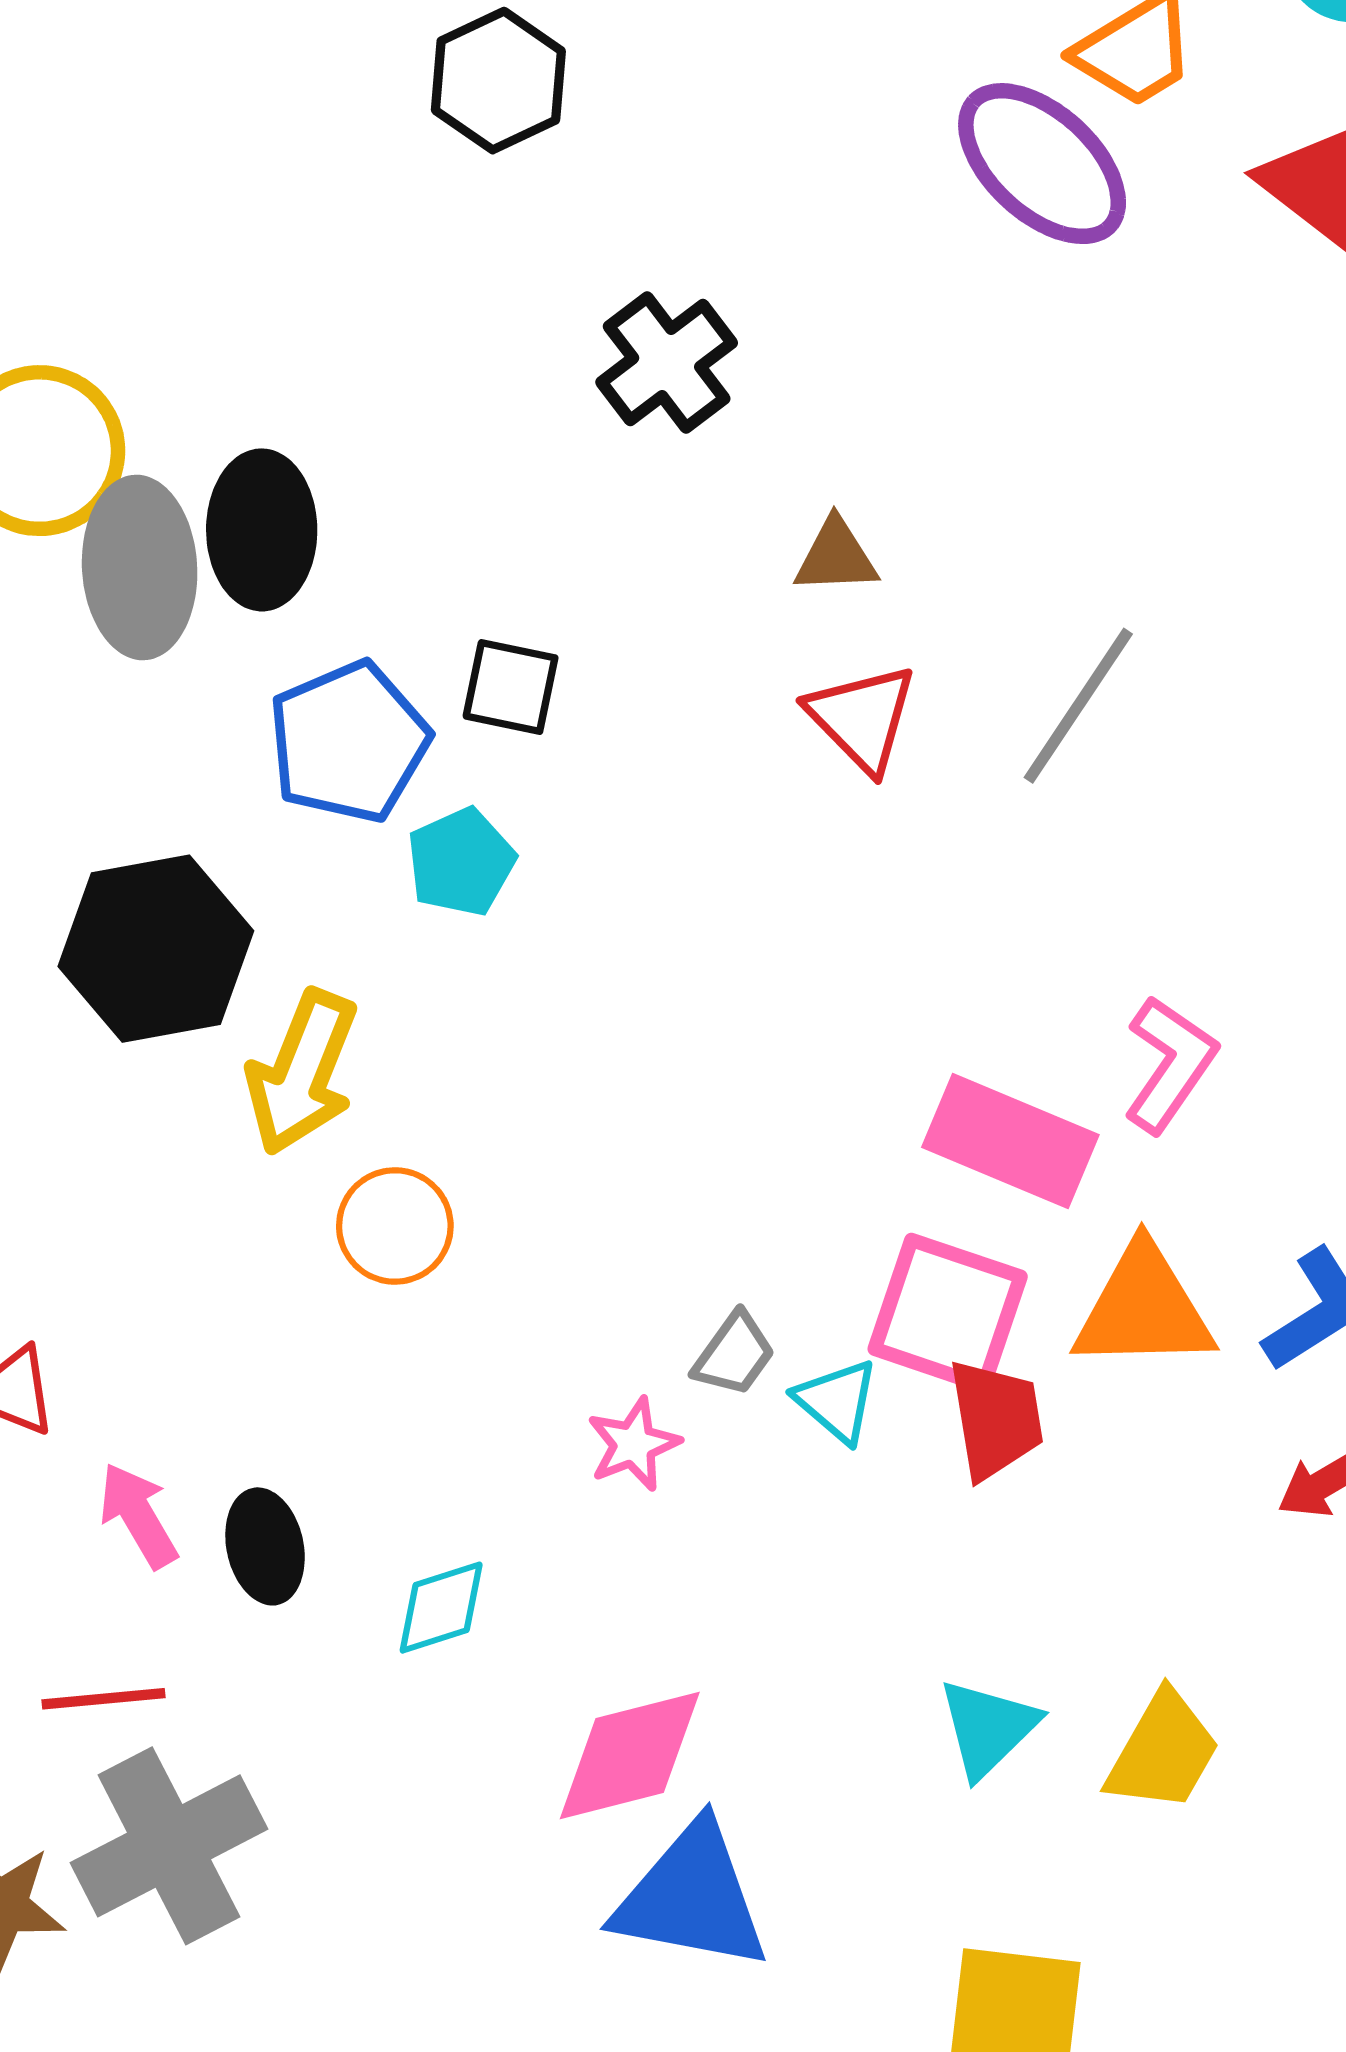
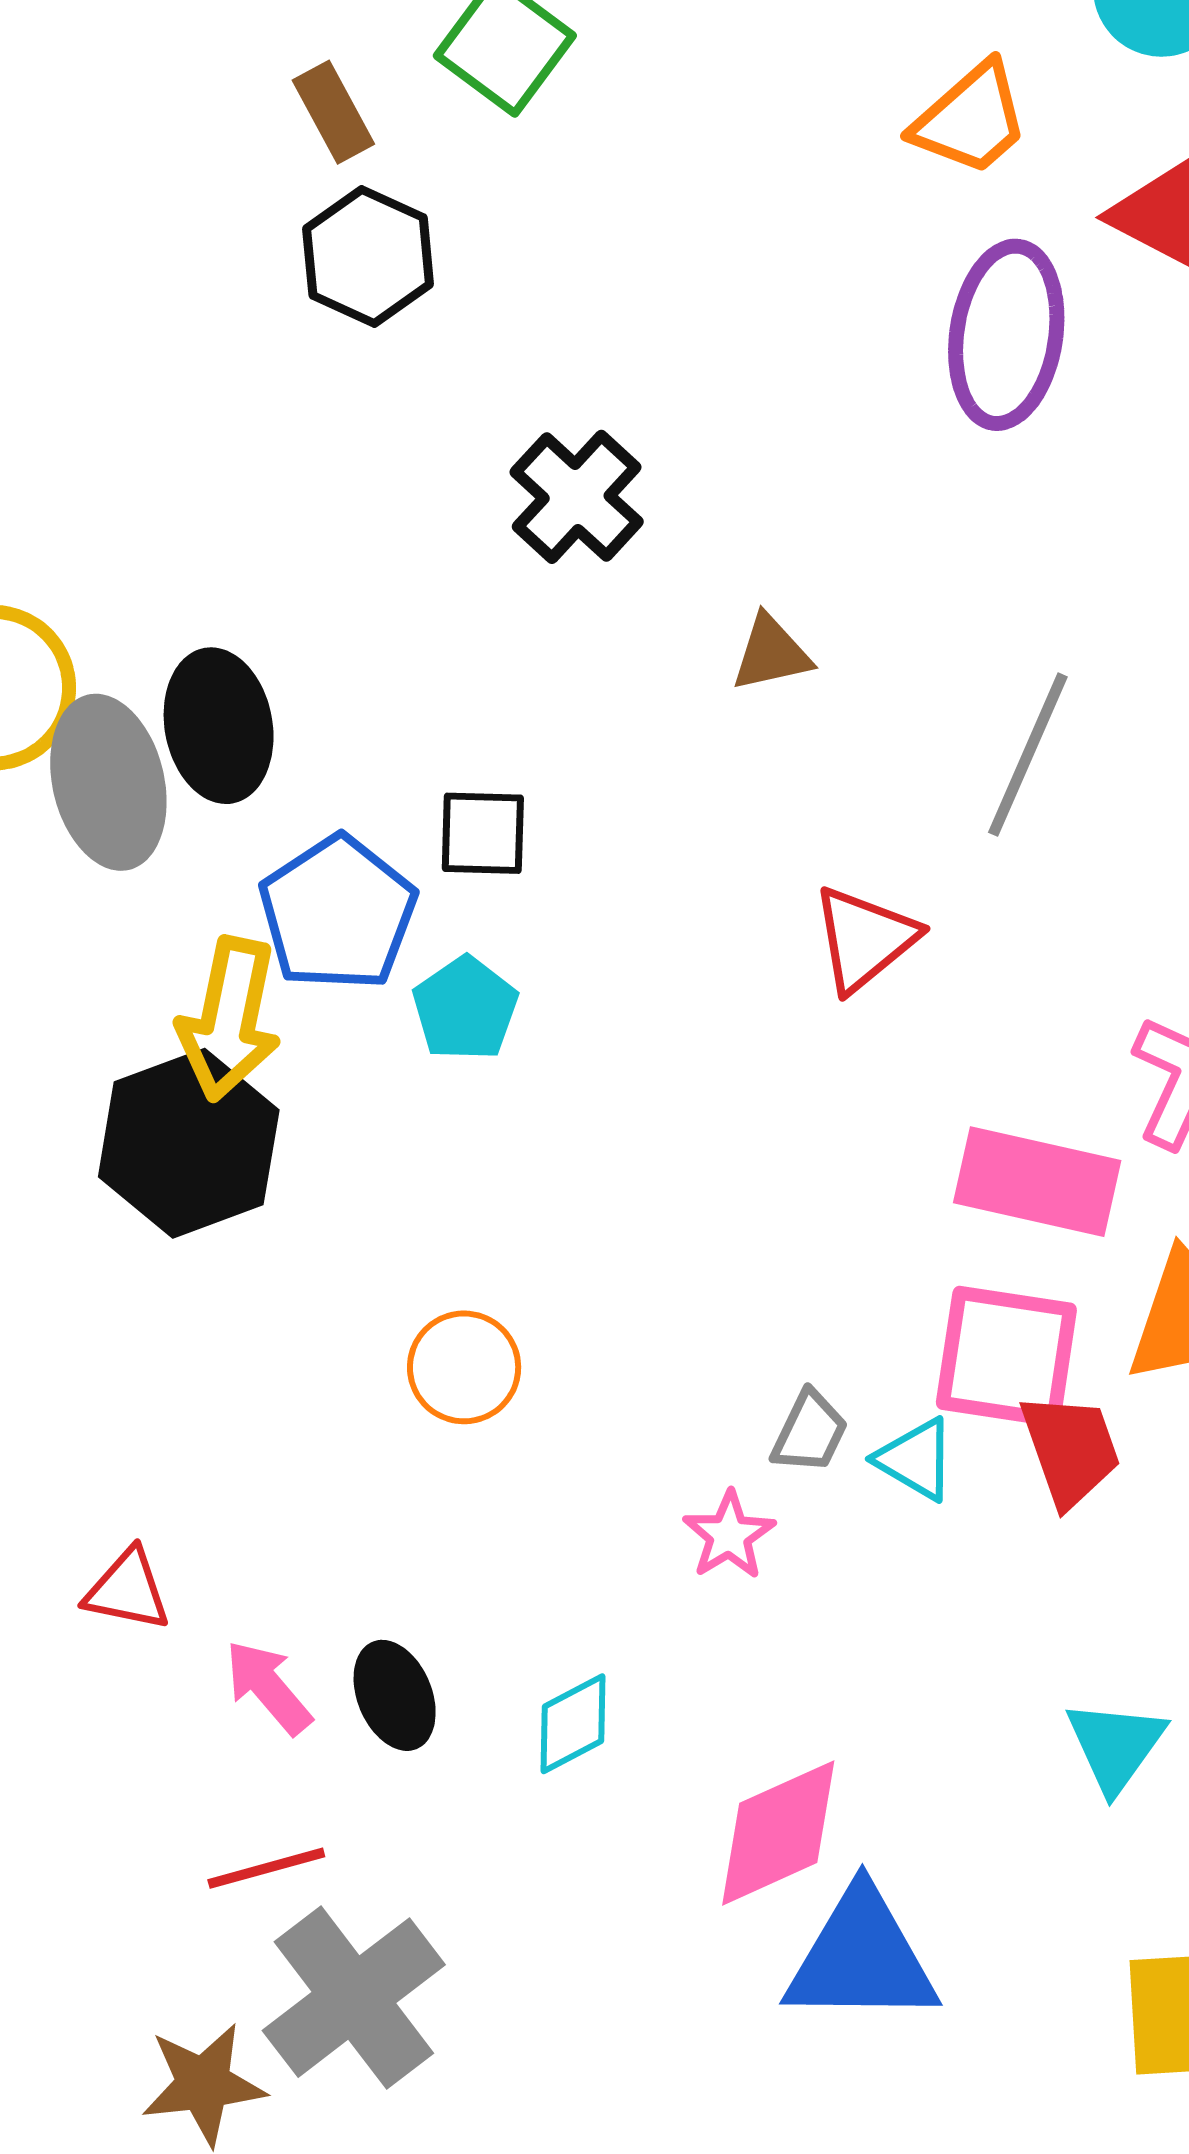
purple ellipse: (1042, 164) -> (1006, 335), moved, turned 66
red triangle: (862, 718) -> (864, 939), moved, turned 45
yellow arrow: (302, 1072) -> (229, 1019), moved

